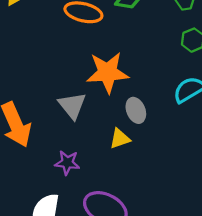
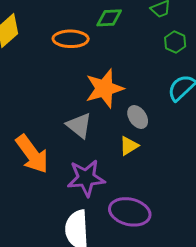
purple star: (67, 163) -> (86, 178), size x1.6

